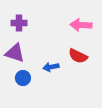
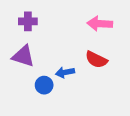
blue circle: (23, 78) -> (44, 85), moved

